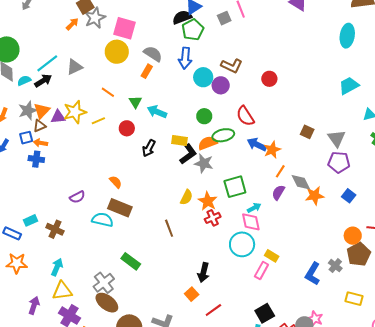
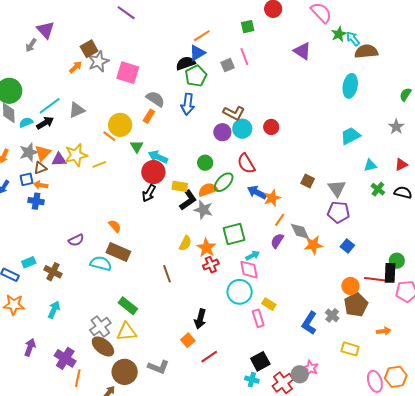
yellow circle: (117, 52) -> (120, 125), moved
cyan circle: (203, 77) -> (242, 129), moved
red circle: (127, 128) -> (153, 172), moved, size x1.5
green ellipse: (223, 135) -> (224, 182), turned -35
pink rectangle: (261, 270) -> (258, 318), turned -48
yellow triangle: (62, 291) -> (127, 332), moved

